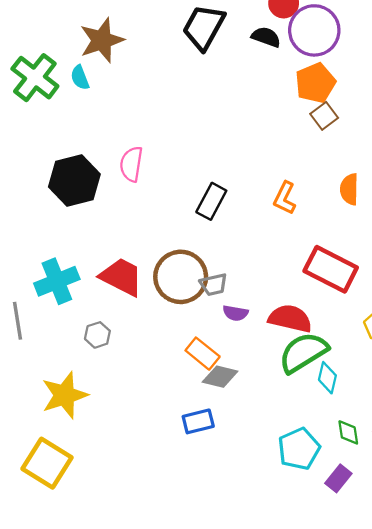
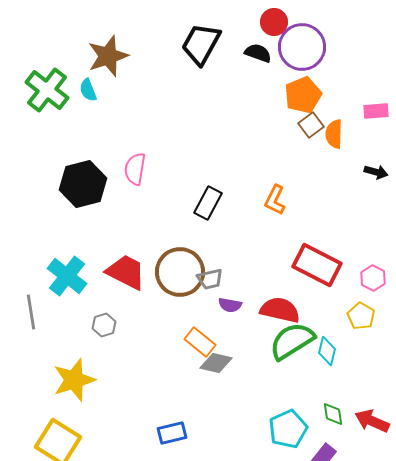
orange semicircle: (349, 189) -> (334, 134), moved
cyan cross: (57, 281) -> (67, 276), turned -30
cyan diamond: (327, 378) -> (327, 351), moved
blue rectangle: (198, 421) -> (172, 433), moved

